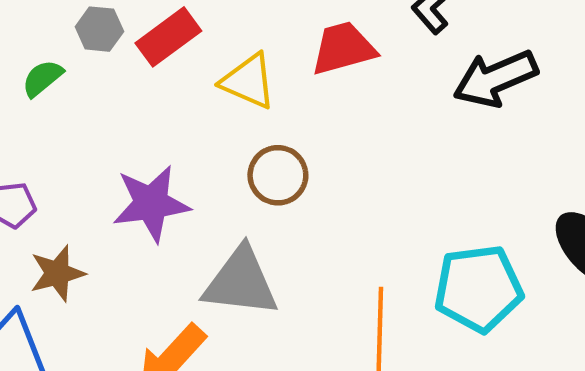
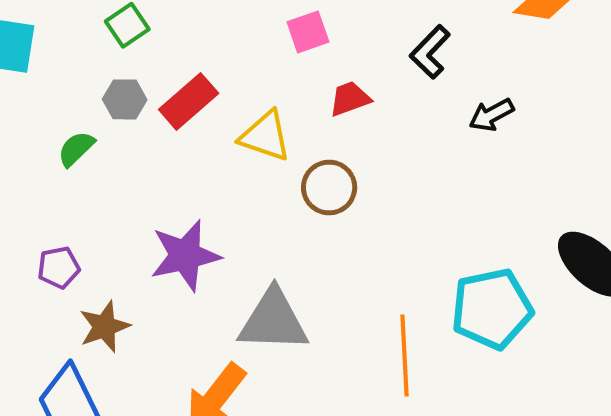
red trapezoid: (343, 48) -> (350, 99), size x0.7
black arrow: (495, 78) -> (491, 115), size x0.6
brown circle: (278, 175) -> (329, 188), moved

